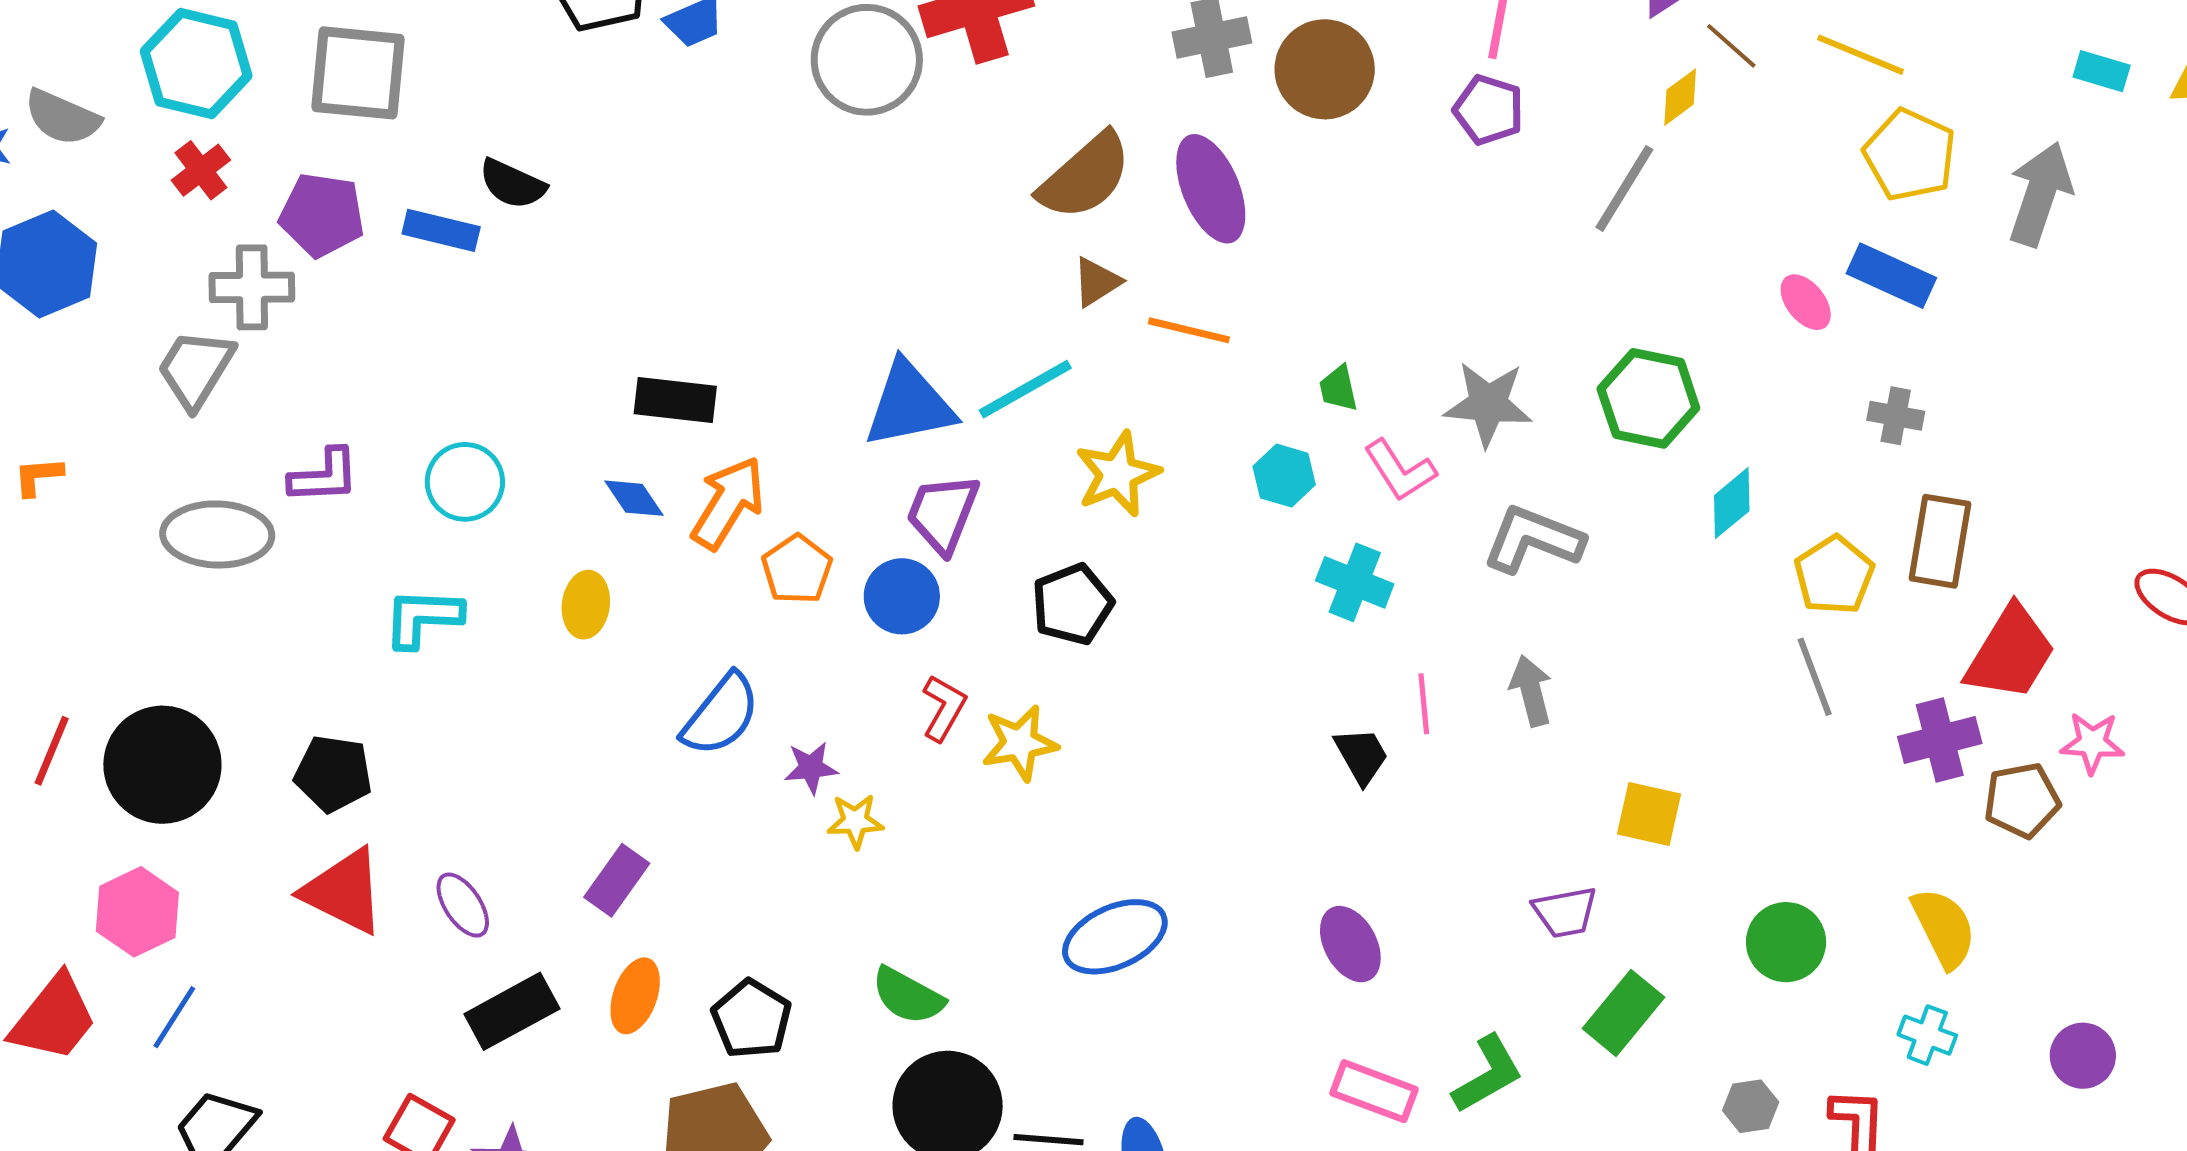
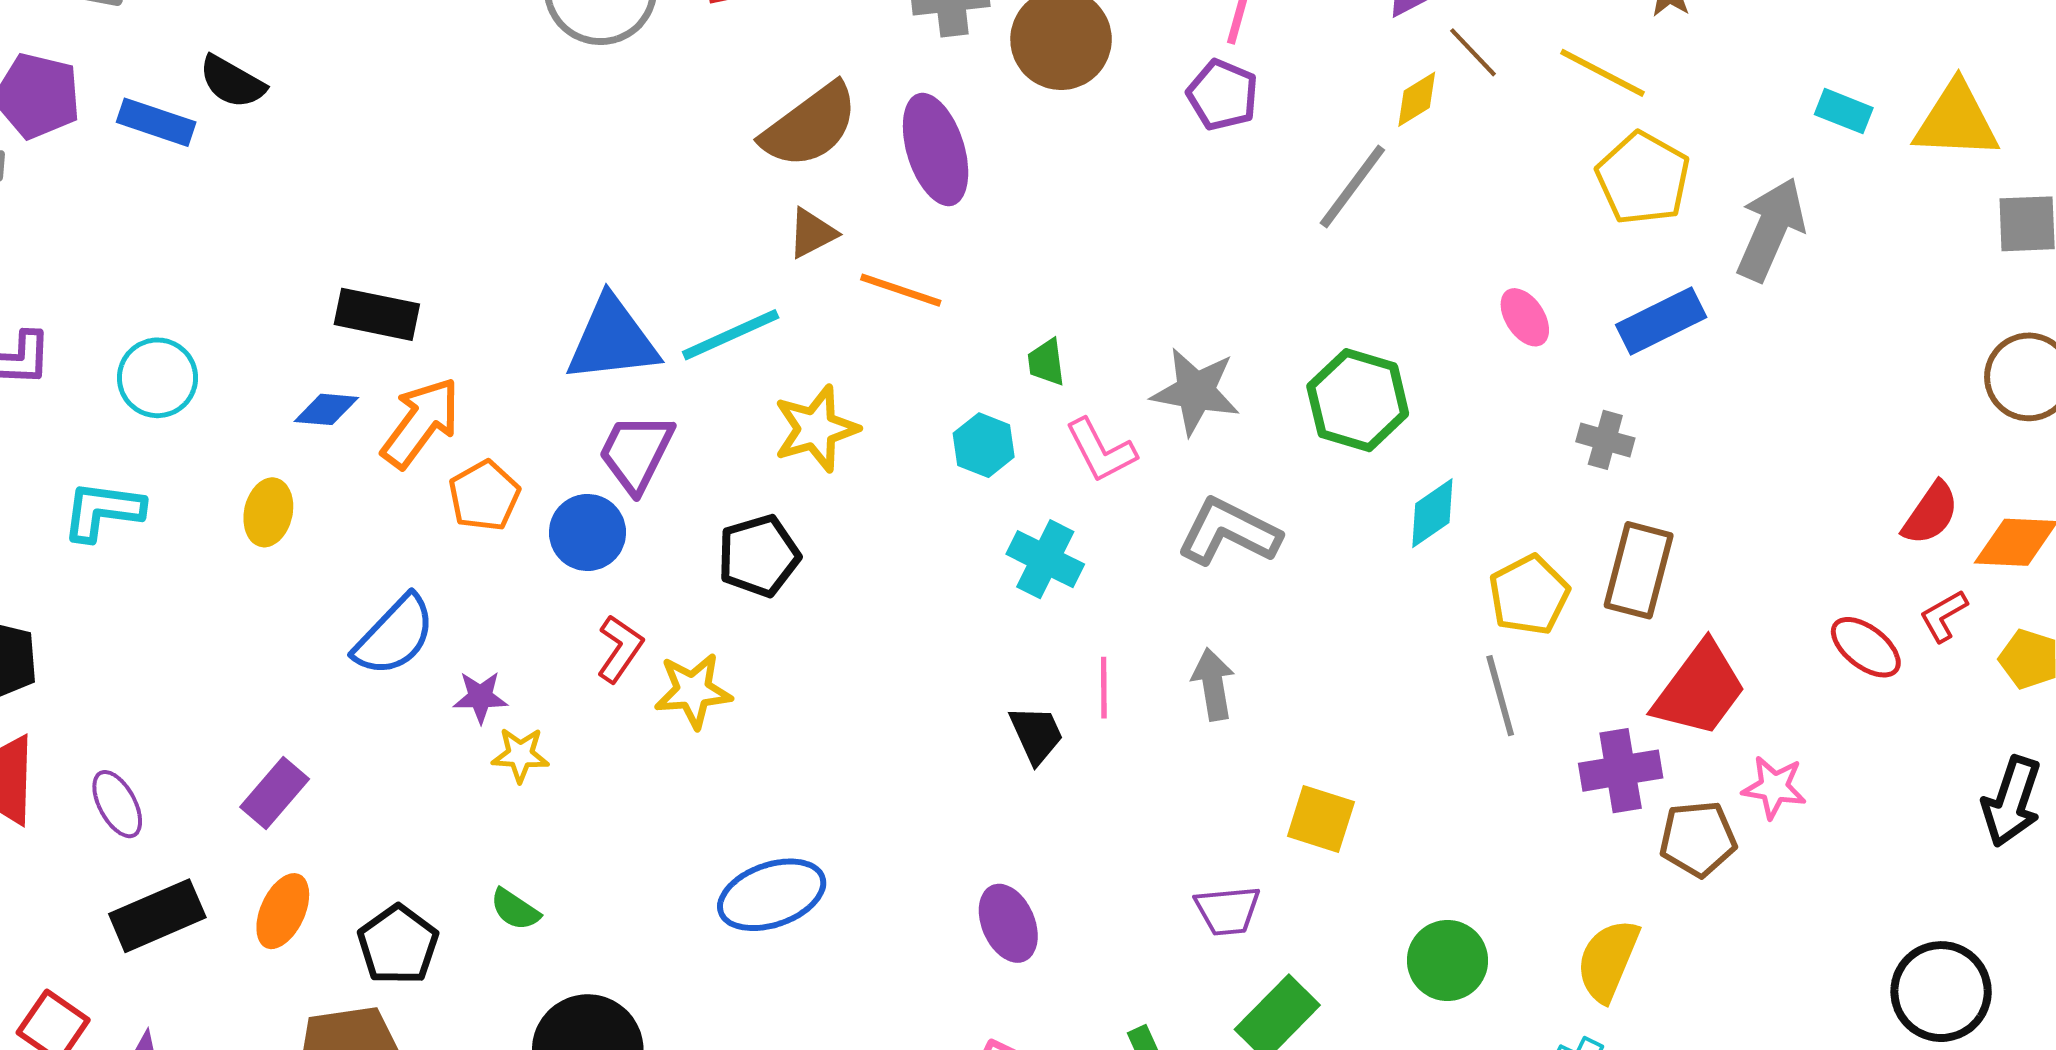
blue rectangle: (1891, 276) -> (1661, 321), moved, turned -56
blue diamond: (634, 498) -> (326, 409), turned -56
yellow semicircle: (1944, 928) -> (1608, 960), turned -136
green semicircle: (908, 996) -> (515, 909), moved, size x0.7

